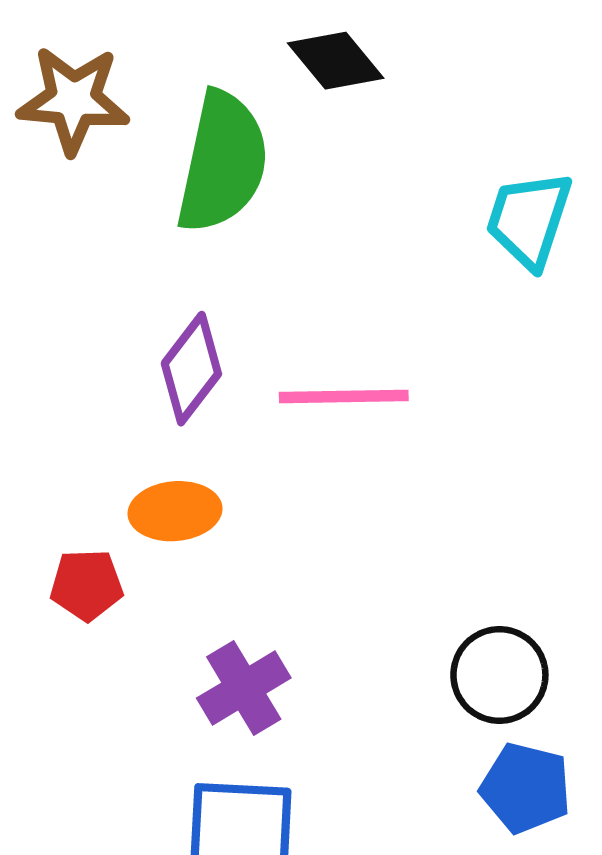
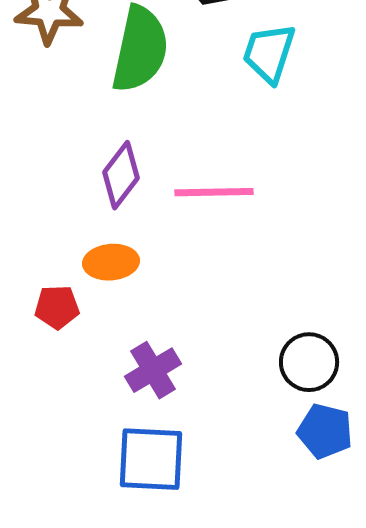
cyan trapezoid: (529, 220) -> (269, 53), moved

